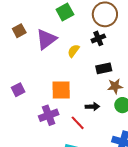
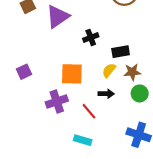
black cross: (98, 38) -> (91, 38), moved
yellow semicircle: (74, 51) -> (109, 70), moved

